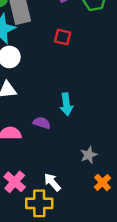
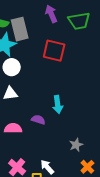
red square: (63, 37) -> (54, 51), size x1.6

